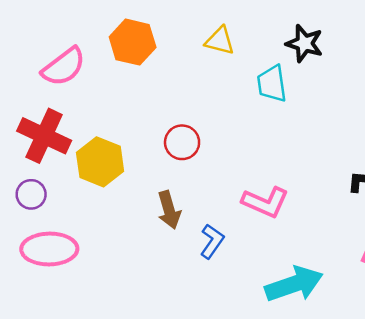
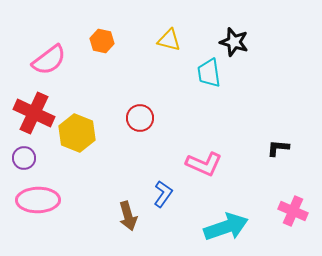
orange hexagon: (133, 42) -> (102, 41), size x0.7
brown arrow: (169, 210) -> (128, 216), moved

